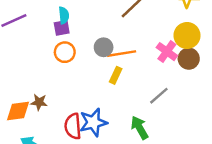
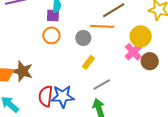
yellow circle: (187, 35) -> (141, 36), moved
orange line: (122, 54) -> (102, 26), moved
gray line: (159, 96) -> (102, 85), moved
brown star: (39, 102) -> (22, 71), size x1.5

